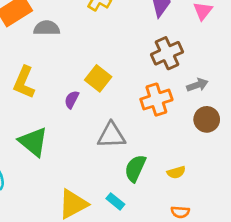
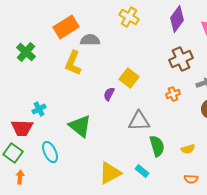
yellow L-shape: (24, 82) -> (73, 63), moved
orange cross: (156, 100) -> (173, 94), size x0.6
green semicircle: (135, 168) -> (157, 146), turned 140

